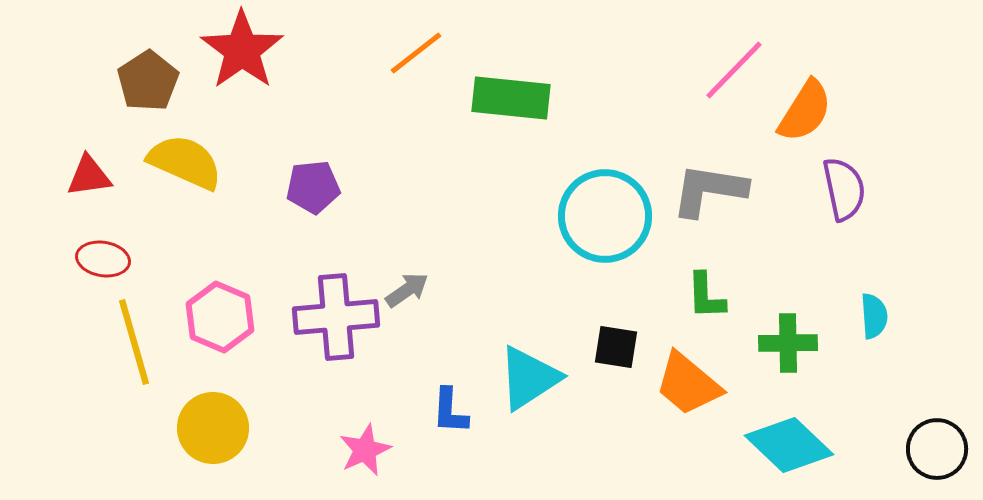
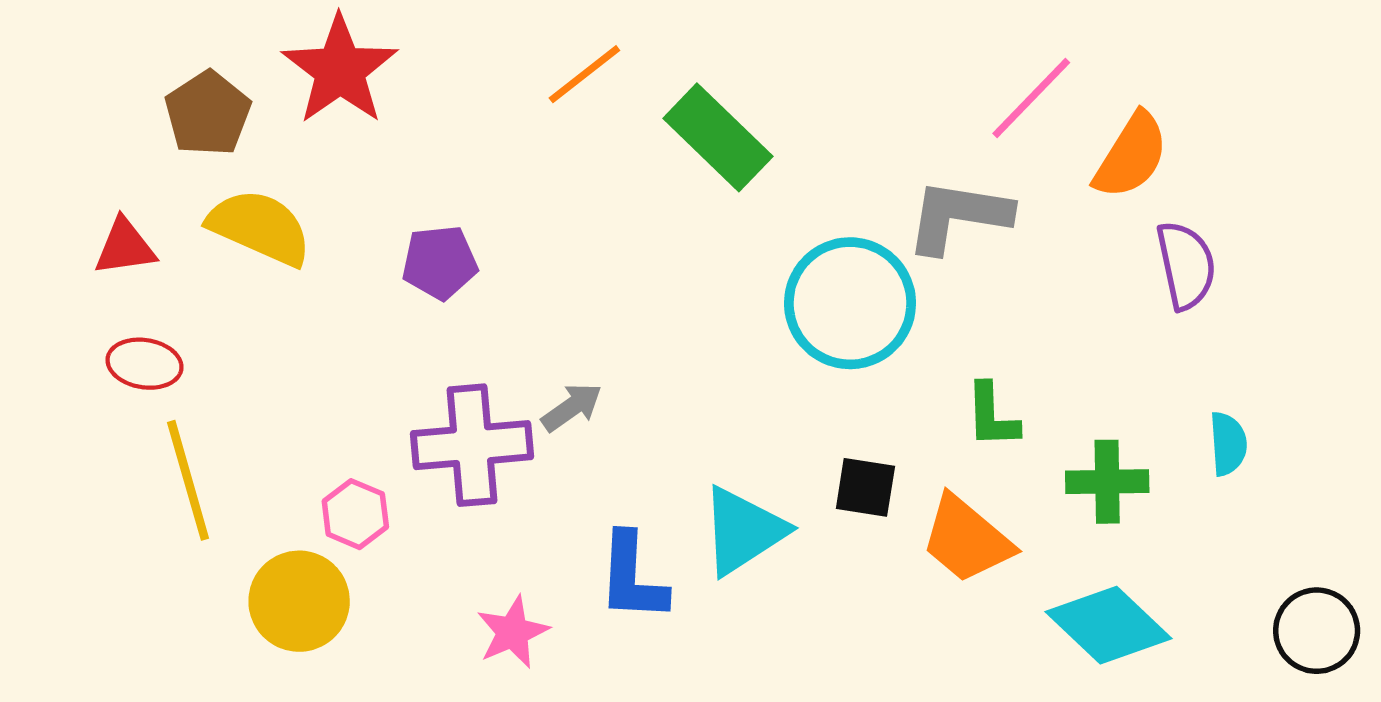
green rectangle: (511, 98) -> (718, 137), turned 38
gray L-shape: (709, 190) -> (958, 216), moved
pink hexagon: (220, 317) -> (355, 514), moved, size x0.7
blue L-shape: (450, 411) -> (632, 577), size x1.4

